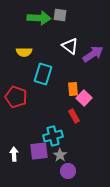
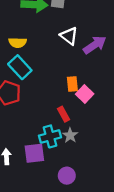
cyan rectangle: (43, 74) -> (20, 67), moved, turned -60
red rectangle: (74, 116) -> (63, 114), moved
gray star: (60, 155) -> (70, 135), moved

